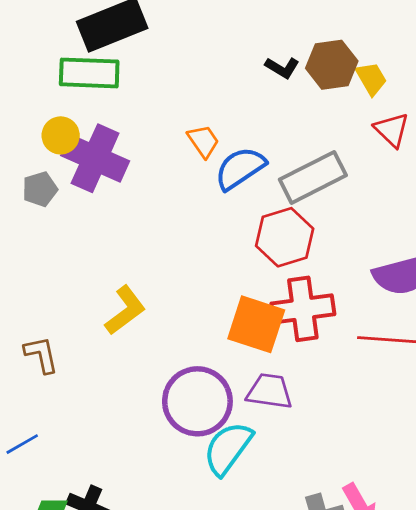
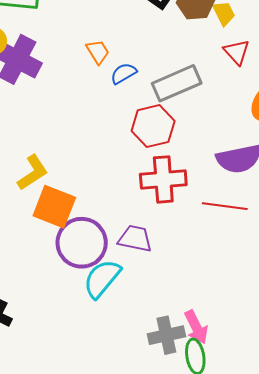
blue semicircle: (240, 168) -> (123, 73), size x0.7
orange square: (256, 324) -> (54, 207), moved

